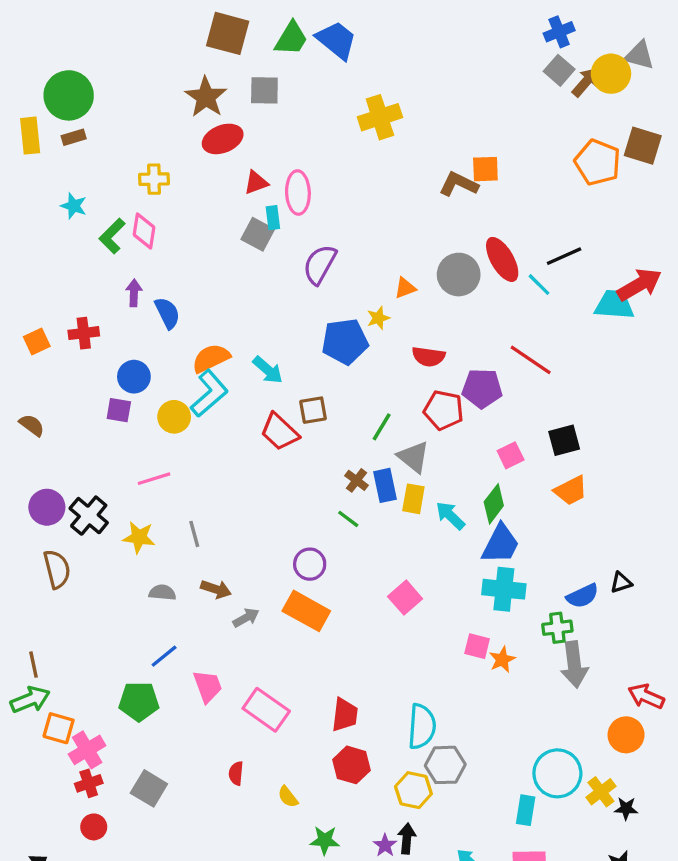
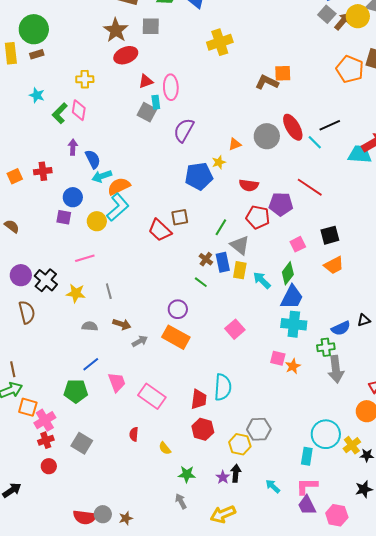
cyan arrow: (268, 370) -> (102, 176), moved, turned 120
cyan semicircle: (422, 726) -> (223, 387), moved

